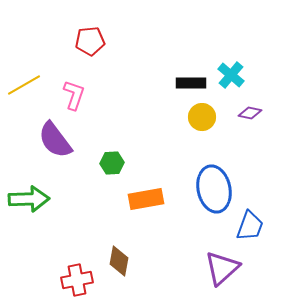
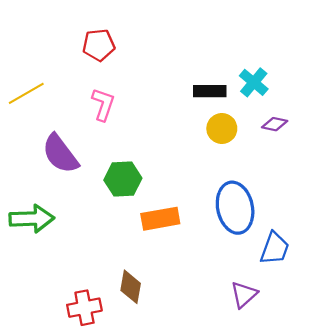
pink L-shape: (74, 95) -> (103, 104), moved
green hexagon: (112, 163) -> (123, 179), size x1.4
purple triangle: (222, 268) -> (244, 294), size x0.7

